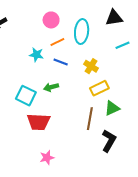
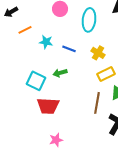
orange line: (57, 42) -> (25, 30), moved

